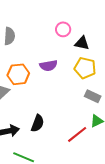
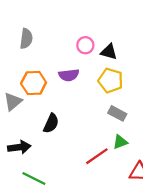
pink circle: (63, 29) -> (85, 45), moved
black semicircle: (38, 123) -> (51, 123), moved

